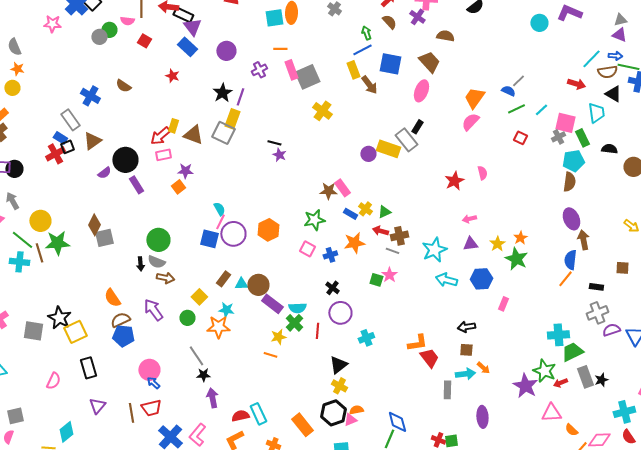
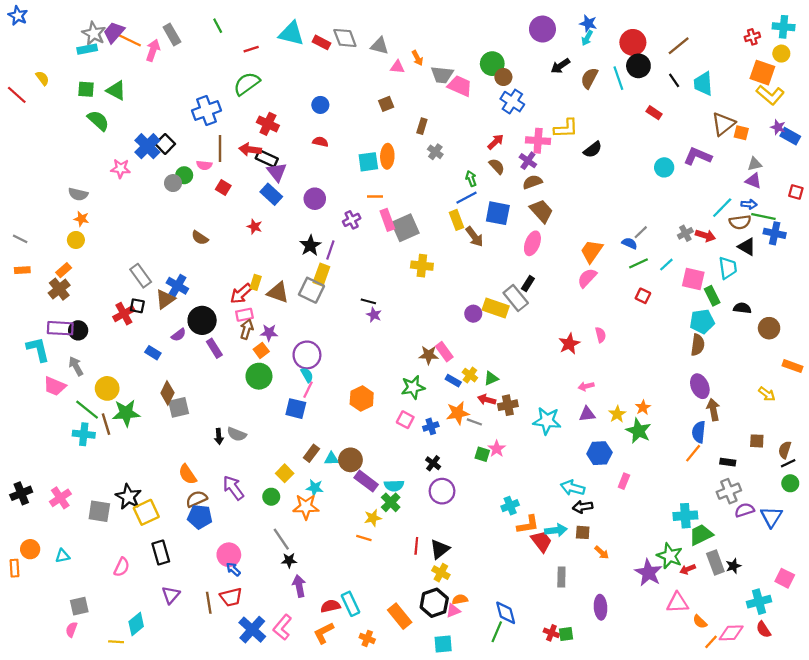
brown semicircle: (445, 36) -> (532, 182), moved, turned -30
gray semicircle: (14, 47) -> (78, 194), turned -54
blue cross: (90, 96) -> (177, 286), moved
yellow cross: (322, 111) -> (422, 266), turned -30
gray cross: (558, 137) -> (685, 233), moved
blue rectangle: (60, 138) -> (153, 353), moved
black square: (67, 147) -> (137, 306), turned 32
purple circle: (233, 234) -> (307, 355), moved
green circle: (158, 240) -> (259, 376), moved
cyan star: (434, 250) -> (547, 421), turned 30
gray line: (392, 251) -> (474, 422), moved
brown arrow: (165, 278) -> (247, 329), moved, turned -84
cyan arrow: (446, 280) -> (573, 488), moved
red line: (317, 331) -> (416, 546), moved
cyan cross: (366, 338) -> (510, 506), moved
cyan arrow: (465, 374) -> (556, 530), moved

